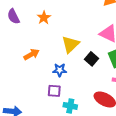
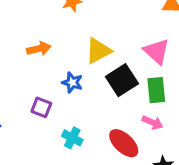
black square: (91, 59) -> (122, 80), size x1.5
purple square: (54, 91) -> (41, 107), moved

